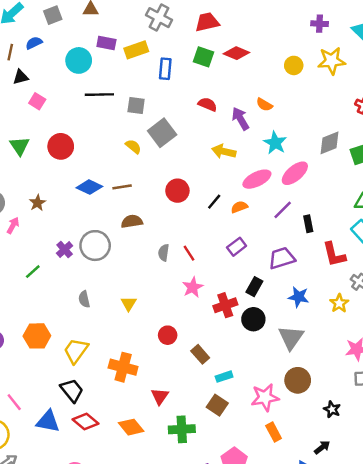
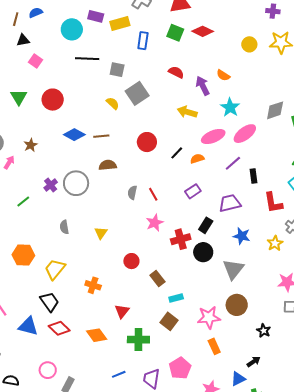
orange cross: (123, 367) -> (93, 285), size x0.7

